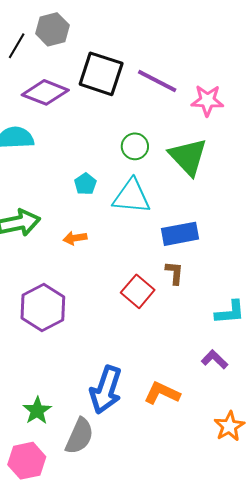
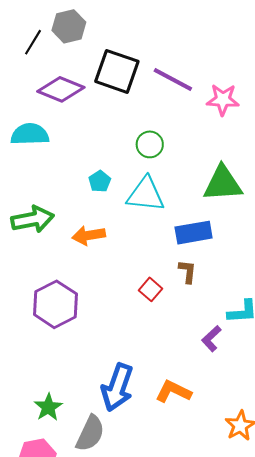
green triangle: (188, 157) -> (223, 184), moved, turned -51
orange arrow: (75, 238) -> (89, 235), size x1.4
red square: (138, 291) -> (150, 289), size x0.7
purple L-shape: (215, 359) -> (211, 339), moved, turned -88

